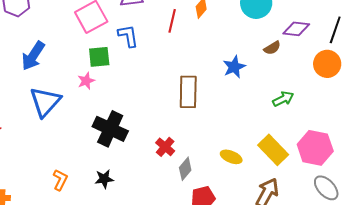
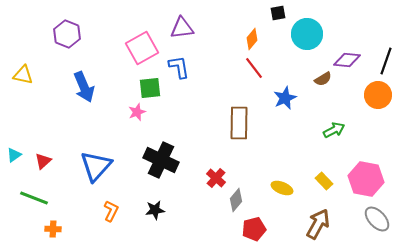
red line: (172, 21) -> (254, 68), moved, turned -50
blue arrow: (33, 56) -> (84, 87), turned -56
blue triangle: (45, 102) -> (96, 166), moved
yellow rectangle: (273, 150) -> (324, 181), size x0.6

